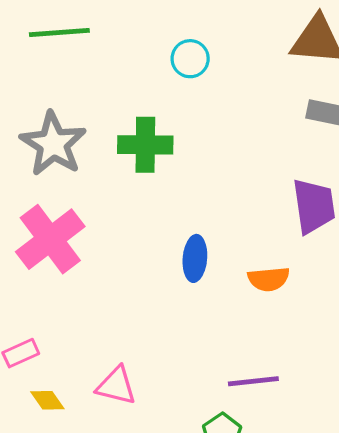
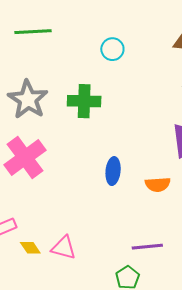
yellow diamond: (47, 400) -> (30, 248), moved

